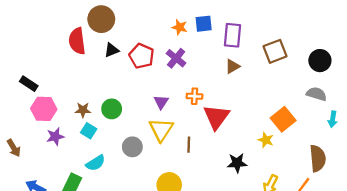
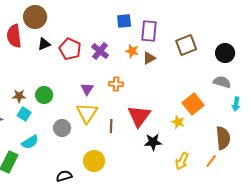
orange star: (180, 27) -> (132, 51), moved
red triangle: (216, 117) -> (139, 116), moved

